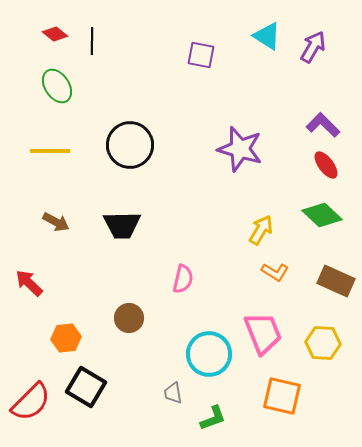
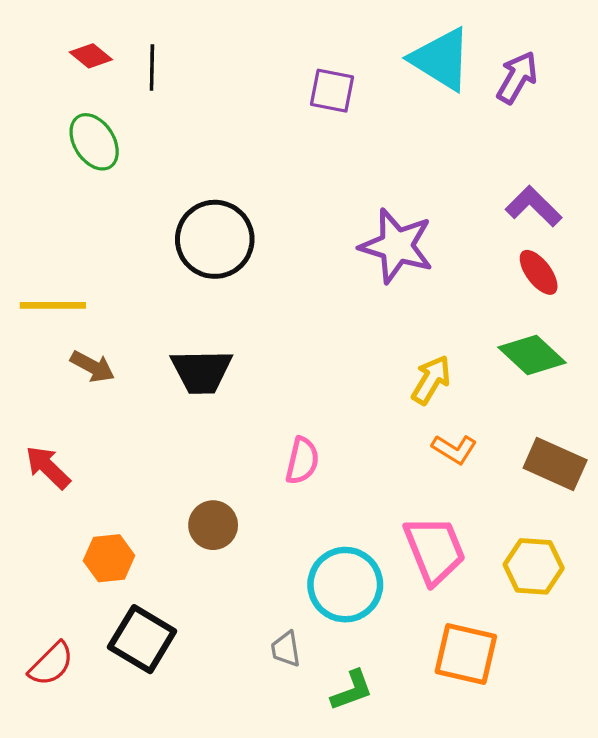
cyan triangle: (267, 36) -> (441, 59), size x1.4
yellow line: (50, 151) -> (53, 305), moved
red semicircle: (31, 402) -> (51, 664), size x0.7

